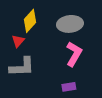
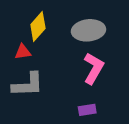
red triangle: (18, 41) -> (23, 52), turned 40

